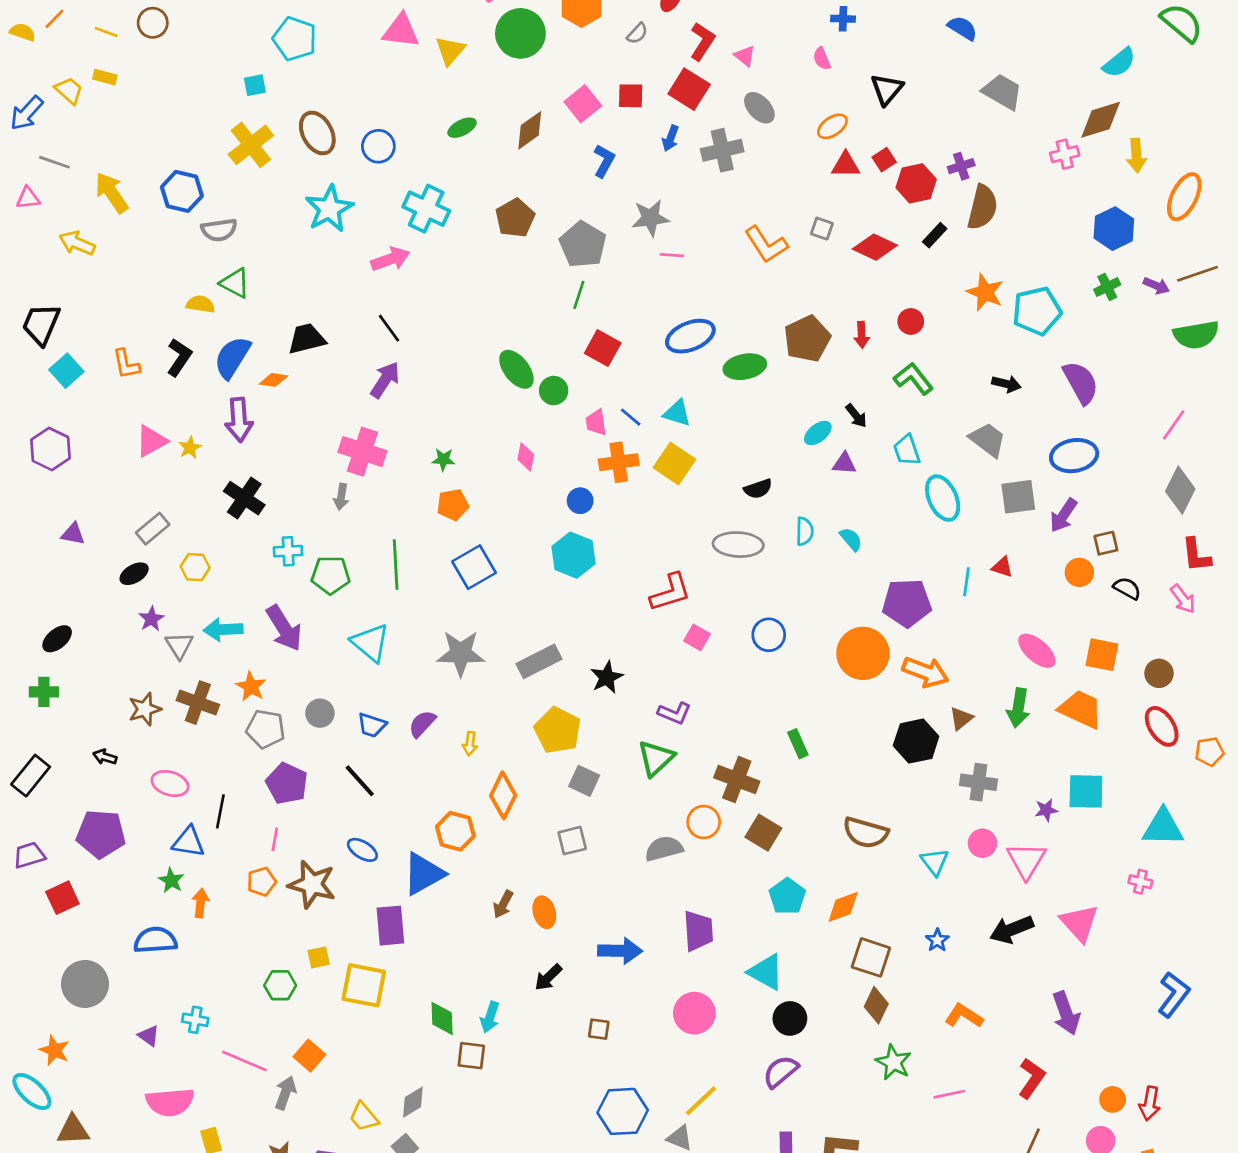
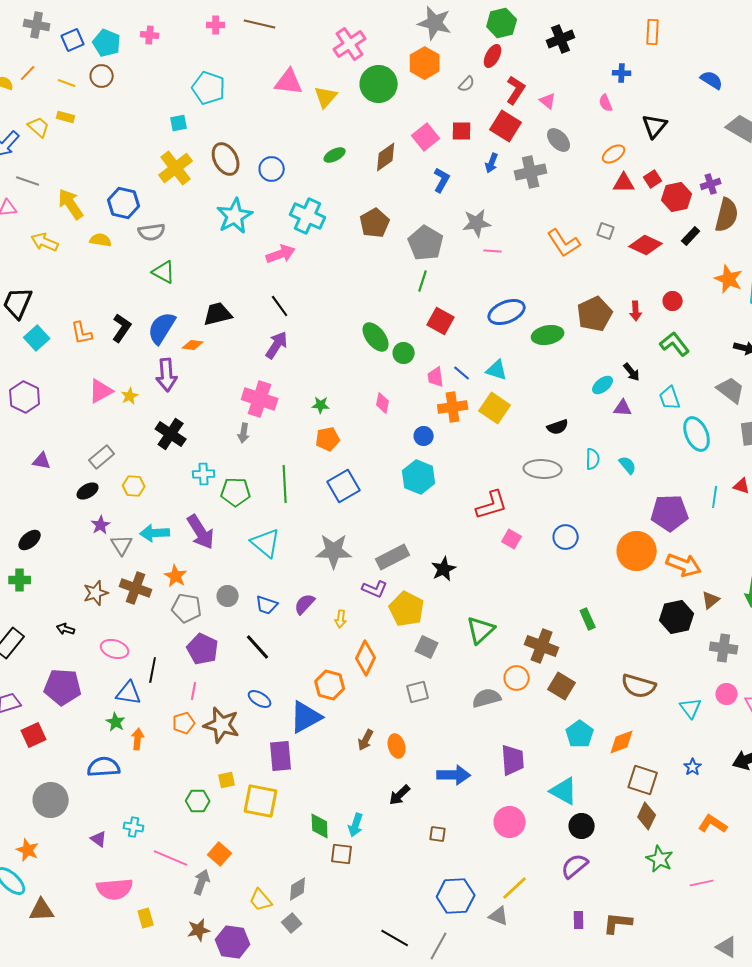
yellow semicircle: (200, 304) -> (101, 240), moved
purple L-shape: (674, 713) -> (375, 589), moved

